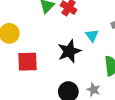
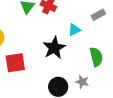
cyan triangle: (92, 35) -> (74, 30), turned 48

